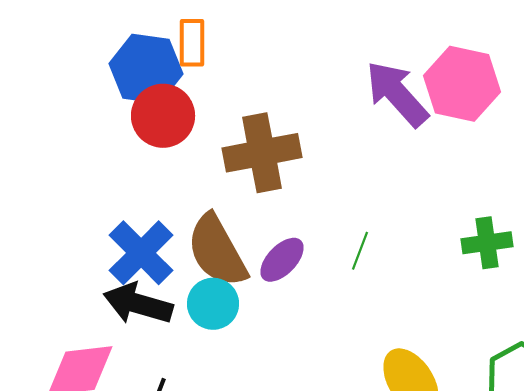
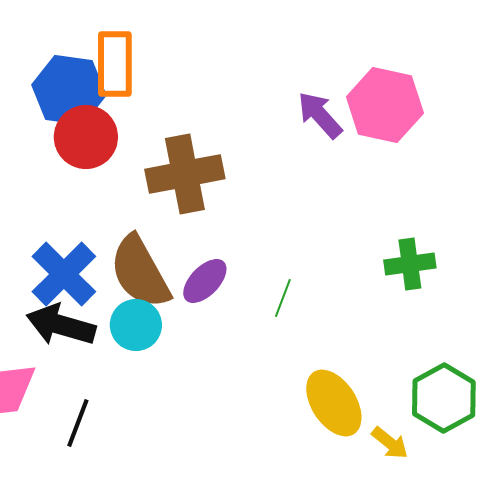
orange rectangle: (192, 43) -> (115, 64), size x1.4
purple arrow: (397, 94) -> (320, 115), size x0.7
green line: (360, 251) -> (283, 298), moved

